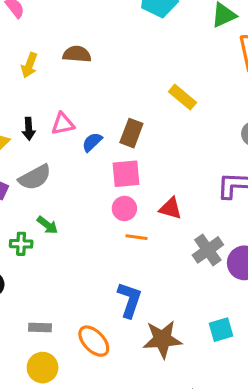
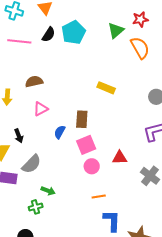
pink triangle: (63, 124) -> (41, 109), moved
orange line: (136, 237) -> (99, 197), moved

